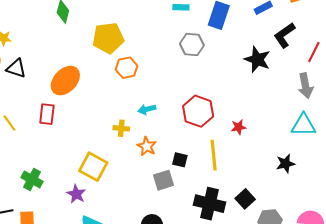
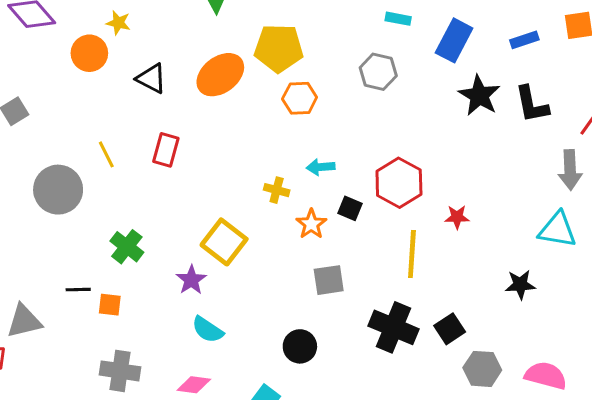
black L-shape: (284, 35) -> (532, 104), moved, turned -76
gray hexagon: (192, 45) -> (378, 72), moved
black star: (257, 59) -> (479, 96), moved
black triangle: (16, 68) -> (151, 78), moved
orange ellipse: (65, 81) -> (220, 75), moved
black square: (180, 160) -> (350, 208), moved

